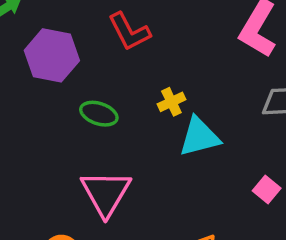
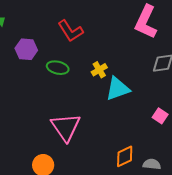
purple hexagon: (52, 55) -> (26, 49), size x0.7
green ellipse: (99, 114) -> (58, 68), moved

